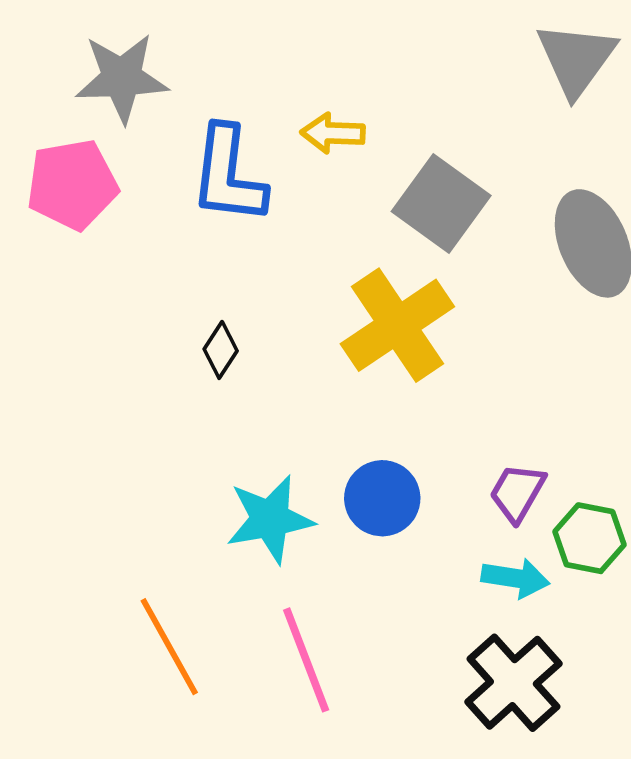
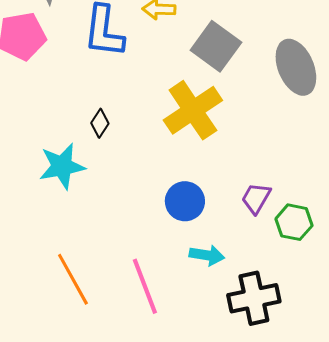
cyan star: (270, 519) -> (62, 166), moved
cyan arrow: (515, 578) -> (207, 255), moved
black cross: (513, 683) -> (254, 298), turned 30

